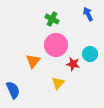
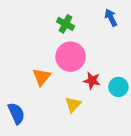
cyan circle: (90, 54) -> (118, 87), moved

